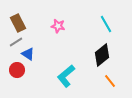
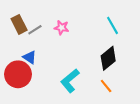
gray line: (16, 42) -> (35, 30), moved
red circle: (17, 70) -> (18, 74), size x1.6
orange line: (110, 81) -> (106, 86), moved

